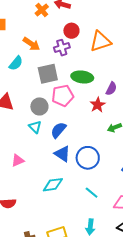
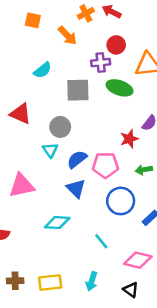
orange arrow: (31, 44) -> (67, 35), moved
green ellipse: (82, 77) -> (120, 88), moved
pink pentagon: (63, 96) -> (105, 165), moved
blue circle: (88, 158) -> (121, 201), moved
pink triangle: (18, 160) -> (22, 186), size x1.6

